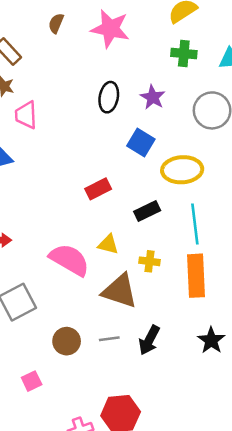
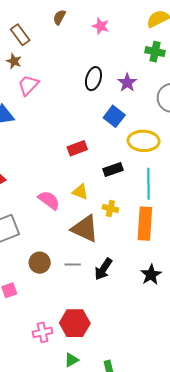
pink star: (110, 29) -> (101, 26), size x0.6
pink trapezoid: (26, 115) -> (28, 85), turned 40
pink semicircle: (69, 260) -> (49, 200), size x0.7

